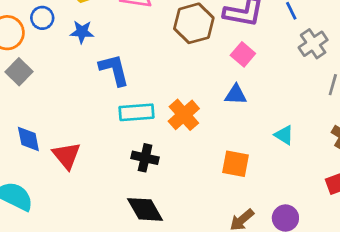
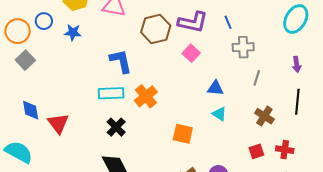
gray cross: (313, 44) -> (243, 47), turned 30
blue L-shape: (114, 70) -> (121, 61), moved
blue triangle: (236, 95) -> (215, 88), moved
black cross: (145, 158) -> (116, 127), turned 30

